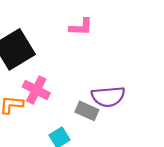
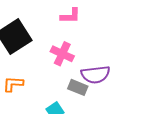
pink cross: (36, 90) -> (62, 54), moved

